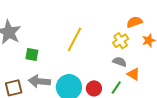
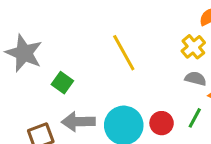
yellow line: (74, 39) -> (124, 53), turned -50
green square: (32, 54) -> (62, 83), turned 32

